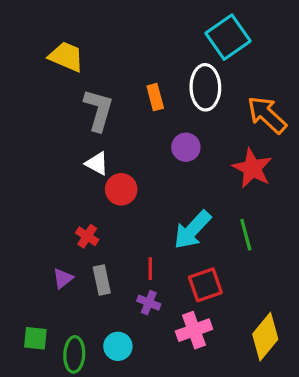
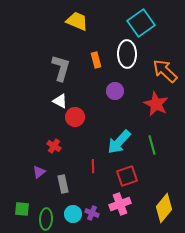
yellow trapezoid: (66, 57) -> (77, 21), moved
gray rectangle: (102, 280) -> (63, 184), moved
purple cross: (149, 303) -> (92, 213), moved

